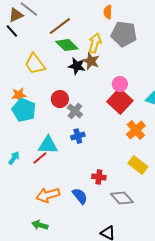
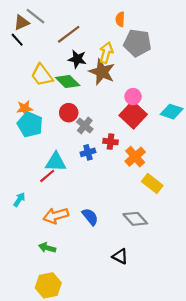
green diamond: (67, 45) -> (68, 82), moved
brown star: (91, 61) -> (102, 72), size x1.4
black star: (77, 66) -> (77, 59), moved
orange cross: (136, 130) -> (135, 157), moved
cyan arrow: (14, 158) -> (19, 200), moved
red cross: (99, 177) -> (110, 142), moved

